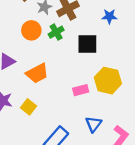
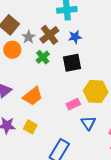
blue star: (109, 16) -> (75, 37), moved
orange circle: (31, 30) -> (12, 50), moved
blue triangle: (93, 124) -> (88, 123), moved

